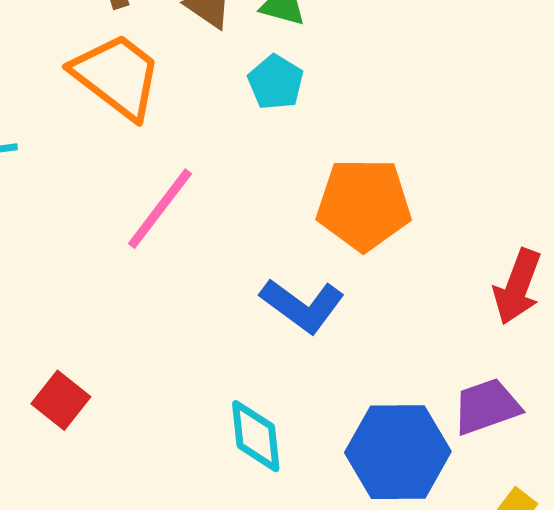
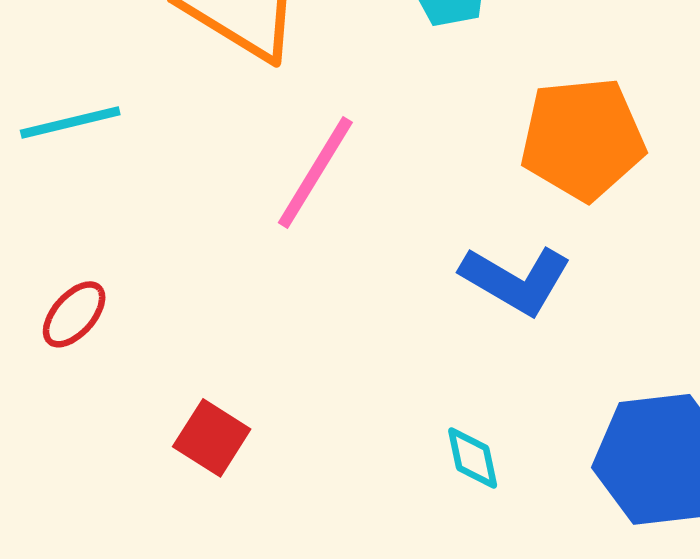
cyan diamond: (256, 436) -> (473, 458), size x0.7

